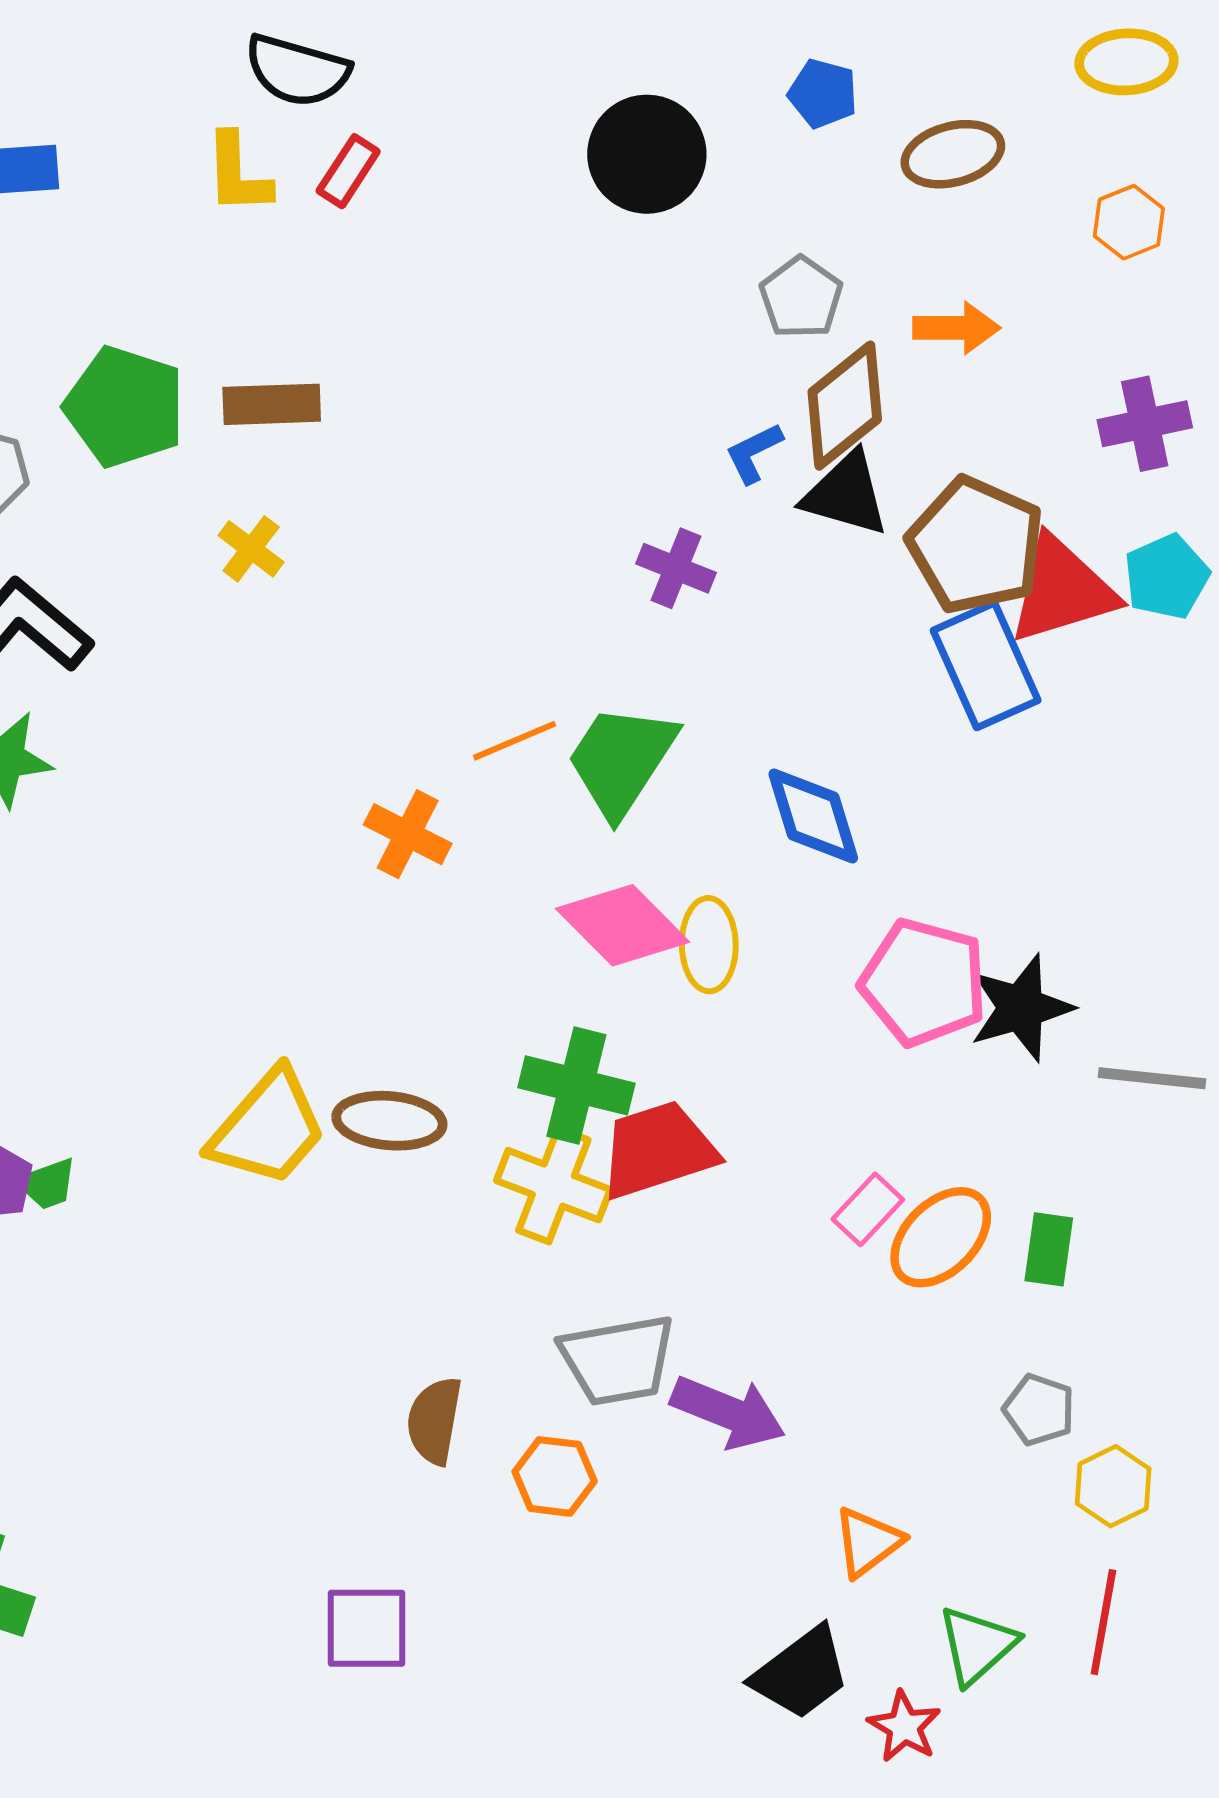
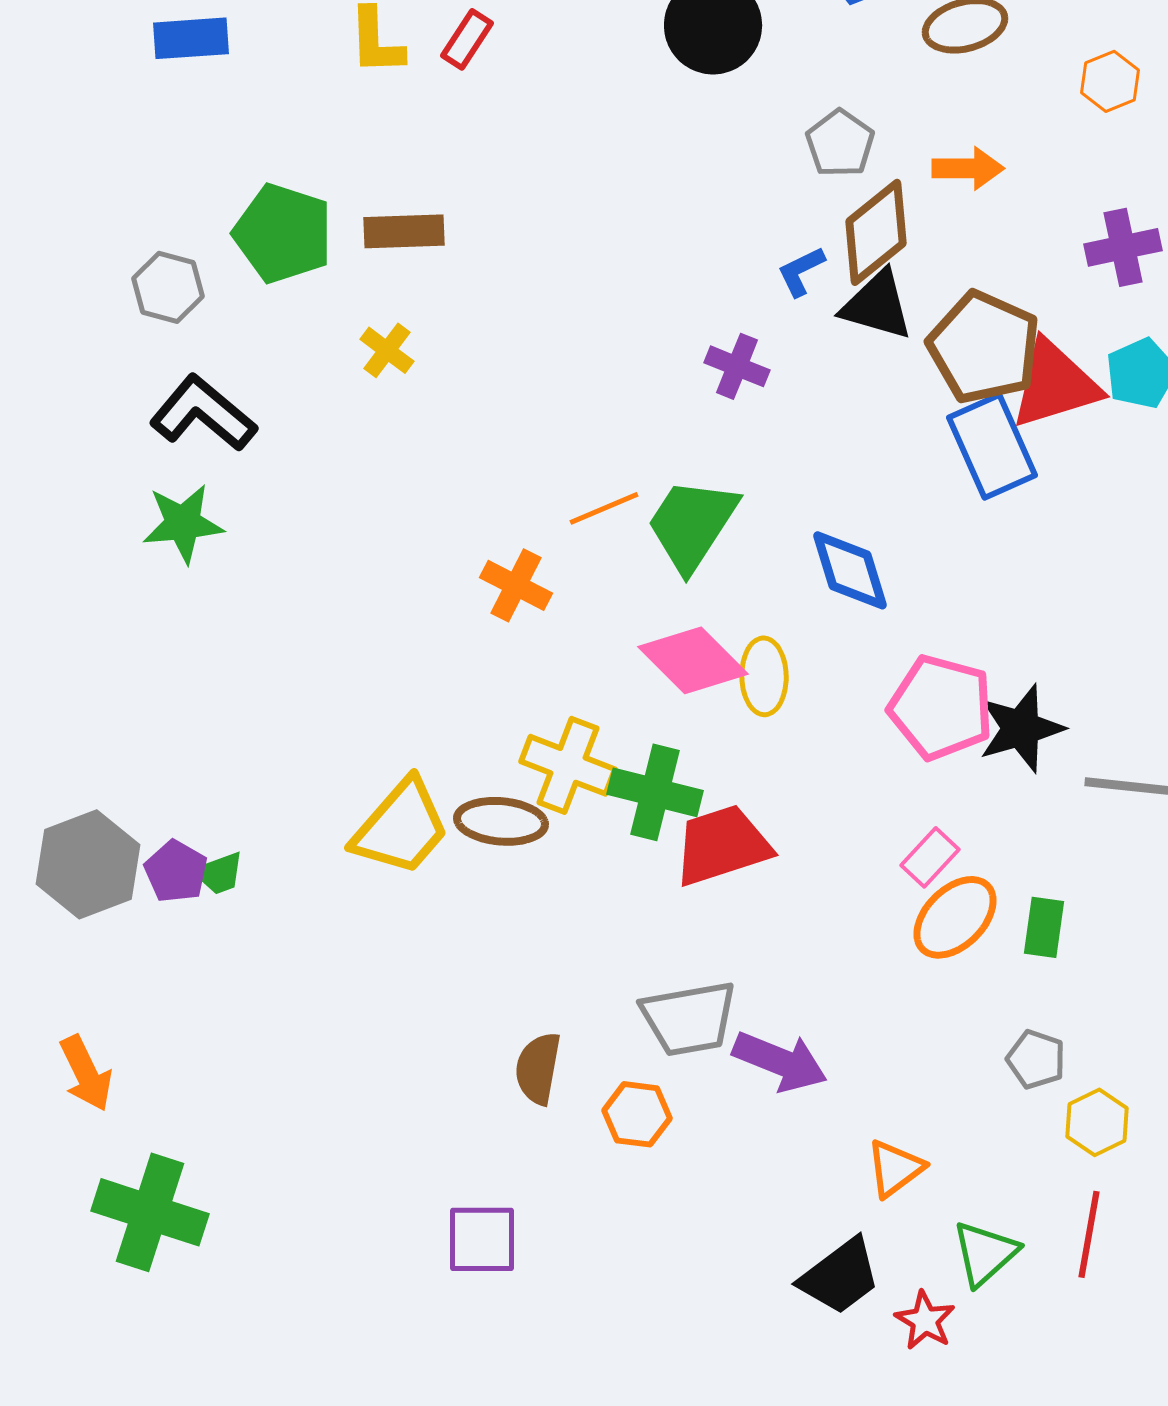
yellow cross: (553, 1185) -> (568, 765), moved
pink rectangle: (868, 1209) -> (930, 857), moved

